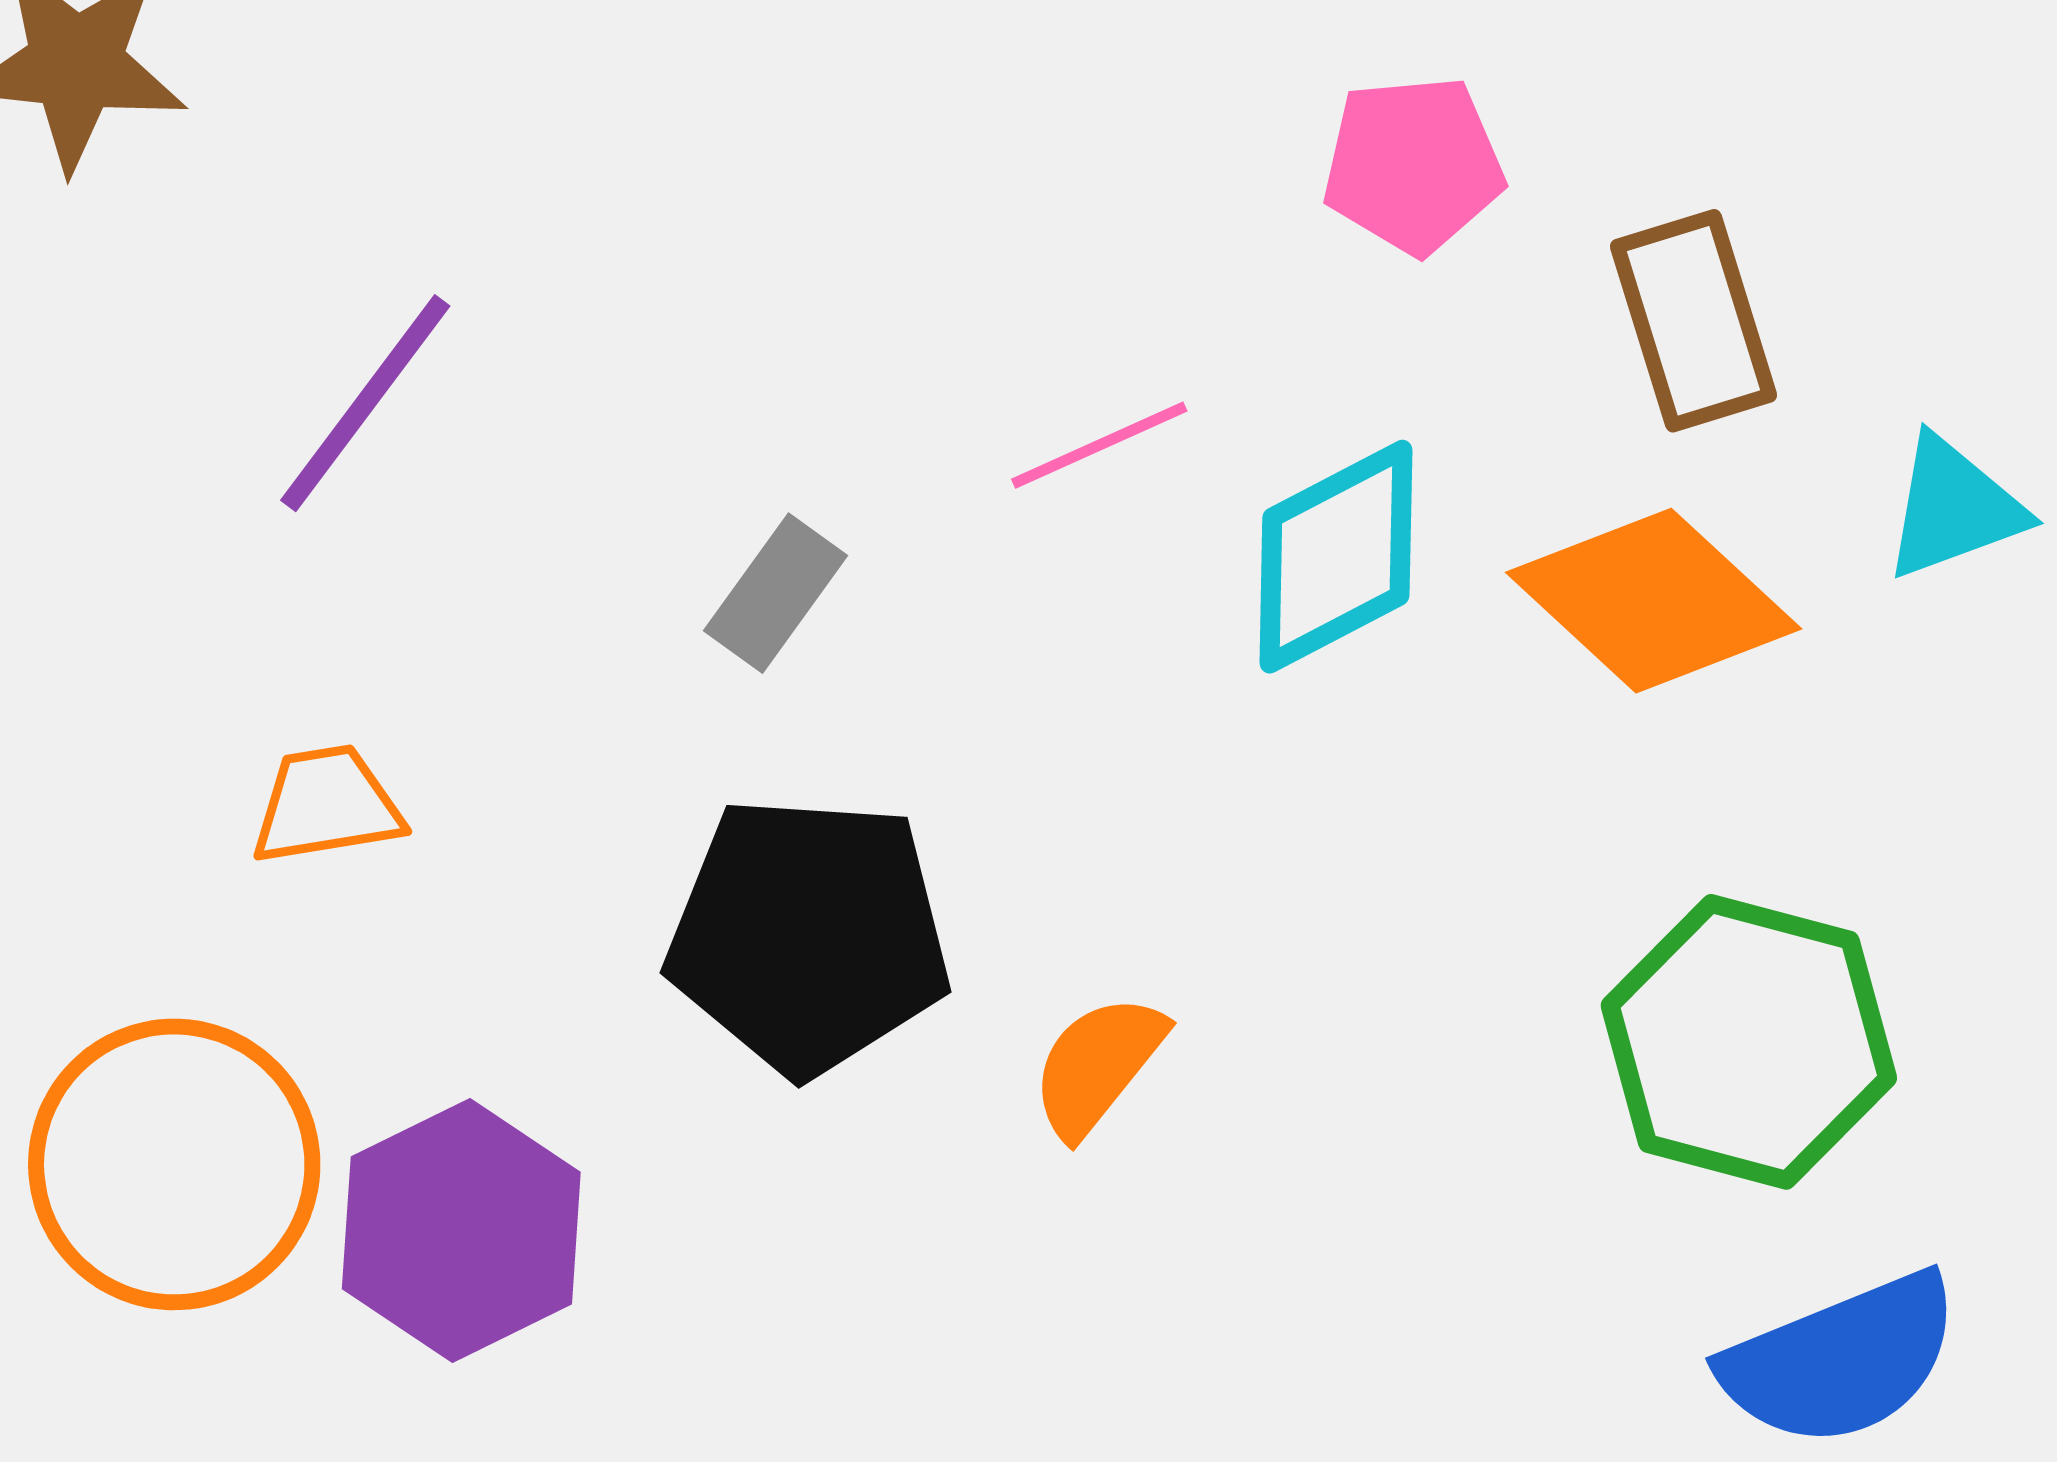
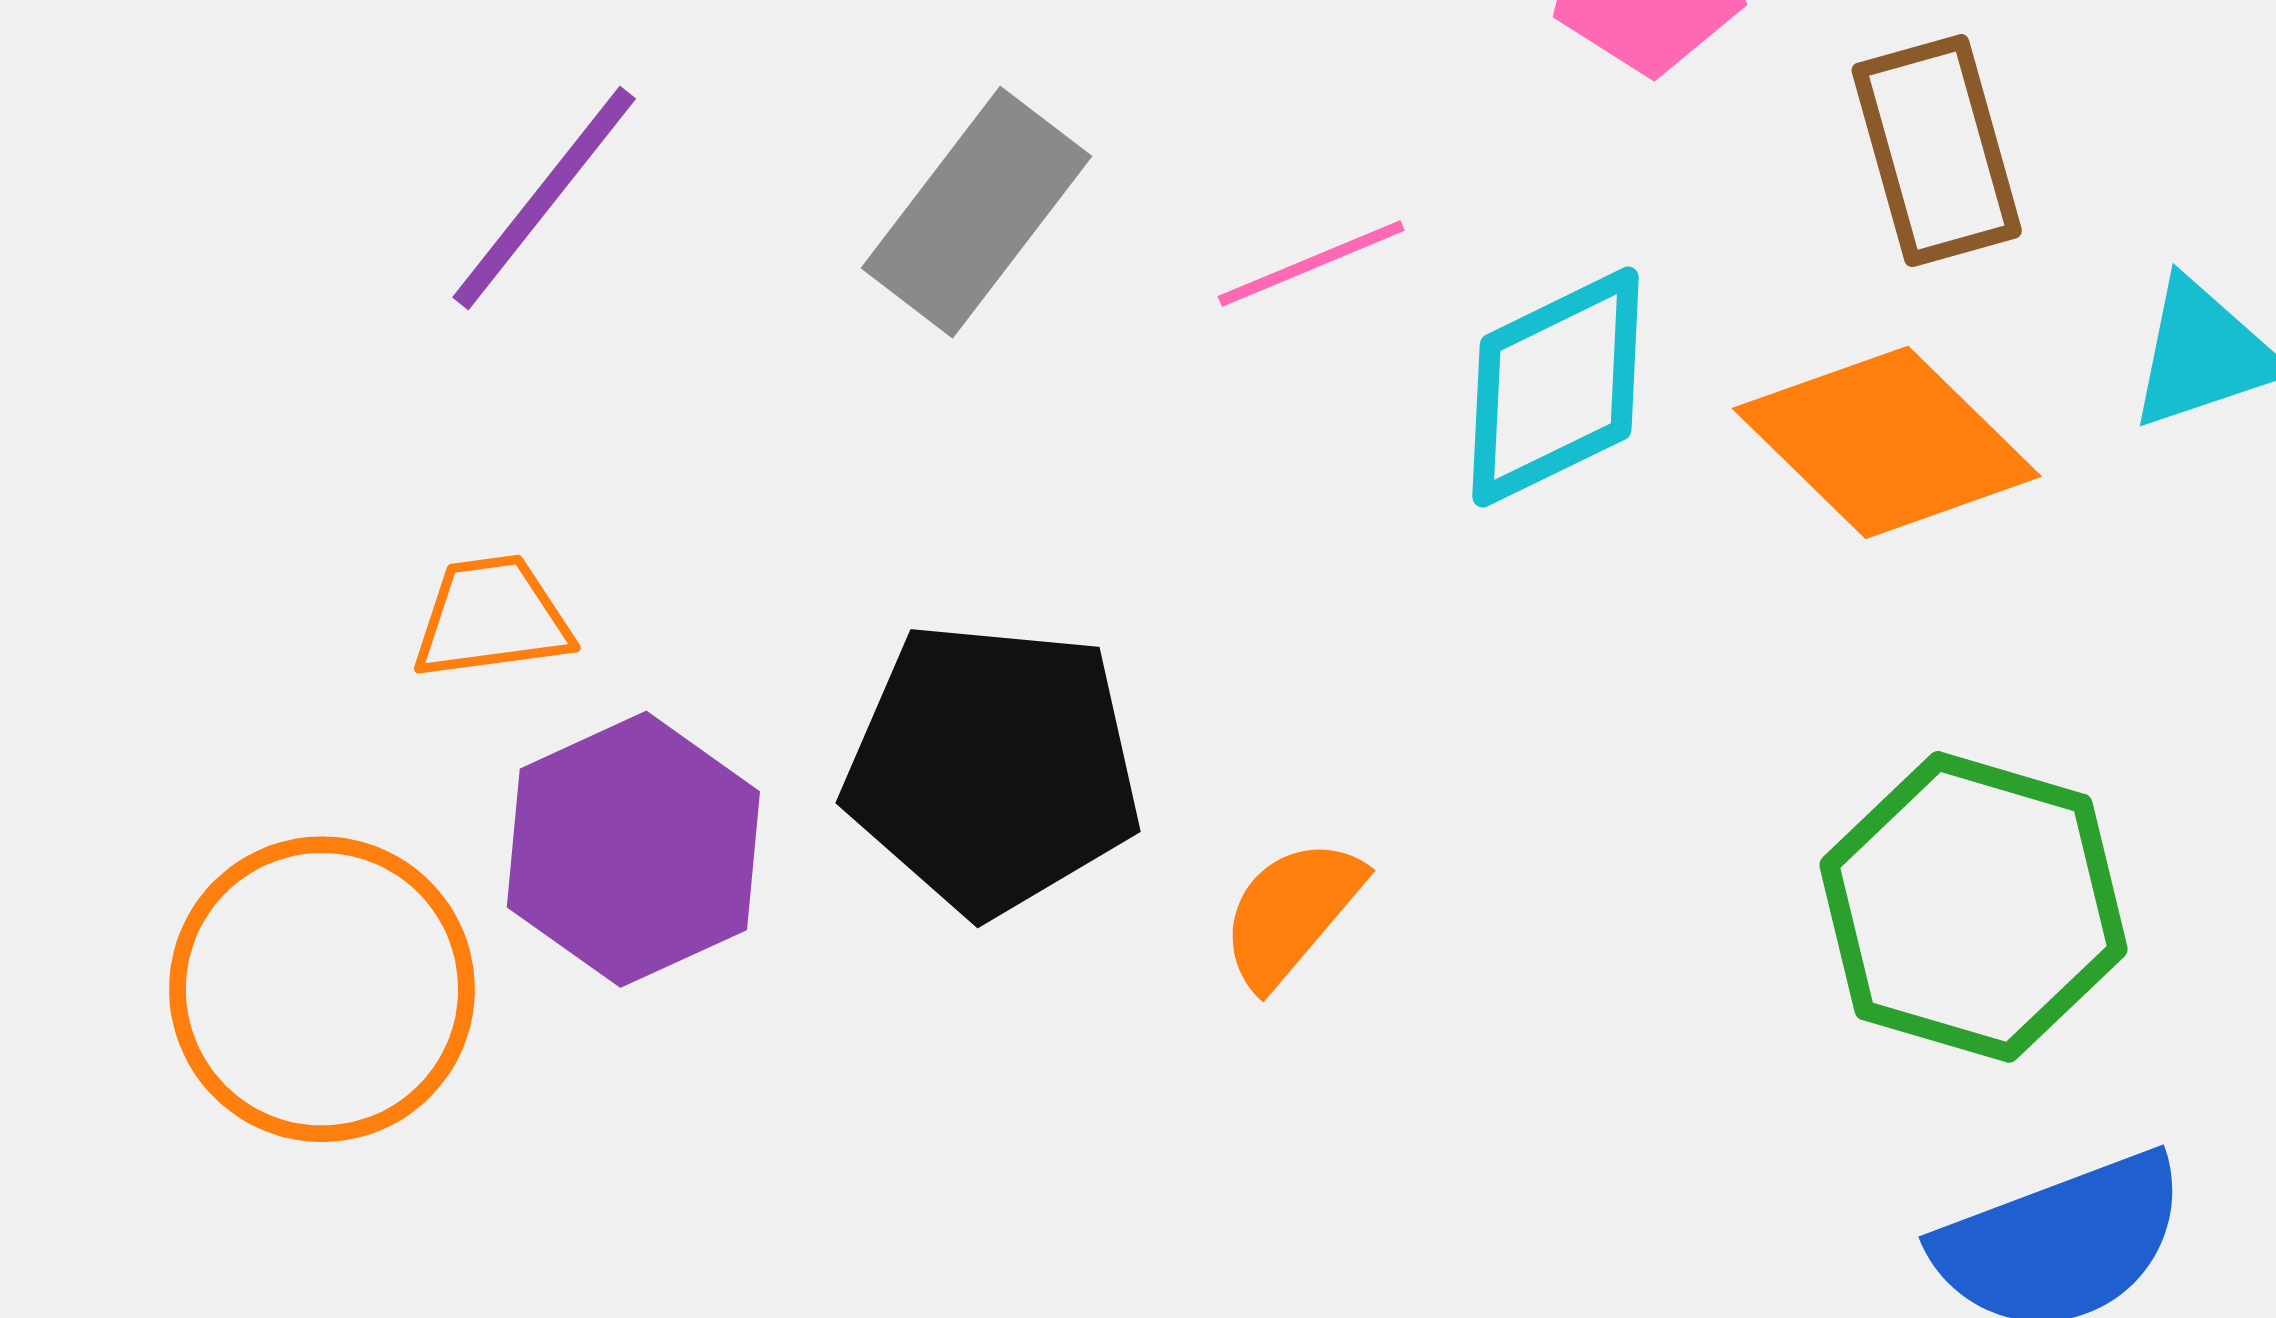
gray rectangle: (775, 593) -> (976, 212), moved, size x1.5
purple hexagon: (461, 1230) -> (633, 849), moved

